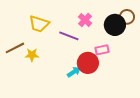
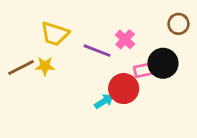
pink cross: (85, 20) -> (125, 39), moved
black circle: (115, 25) -> (163, 63), moved
yellow star: (32, 55) -> (45, 66), moved

